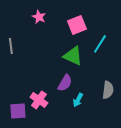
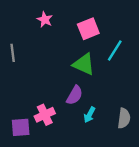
gray semicircle: (108, 90) -> (124, 118), moved
pink cross: (39, 100) -> (45, 115), turned 30

